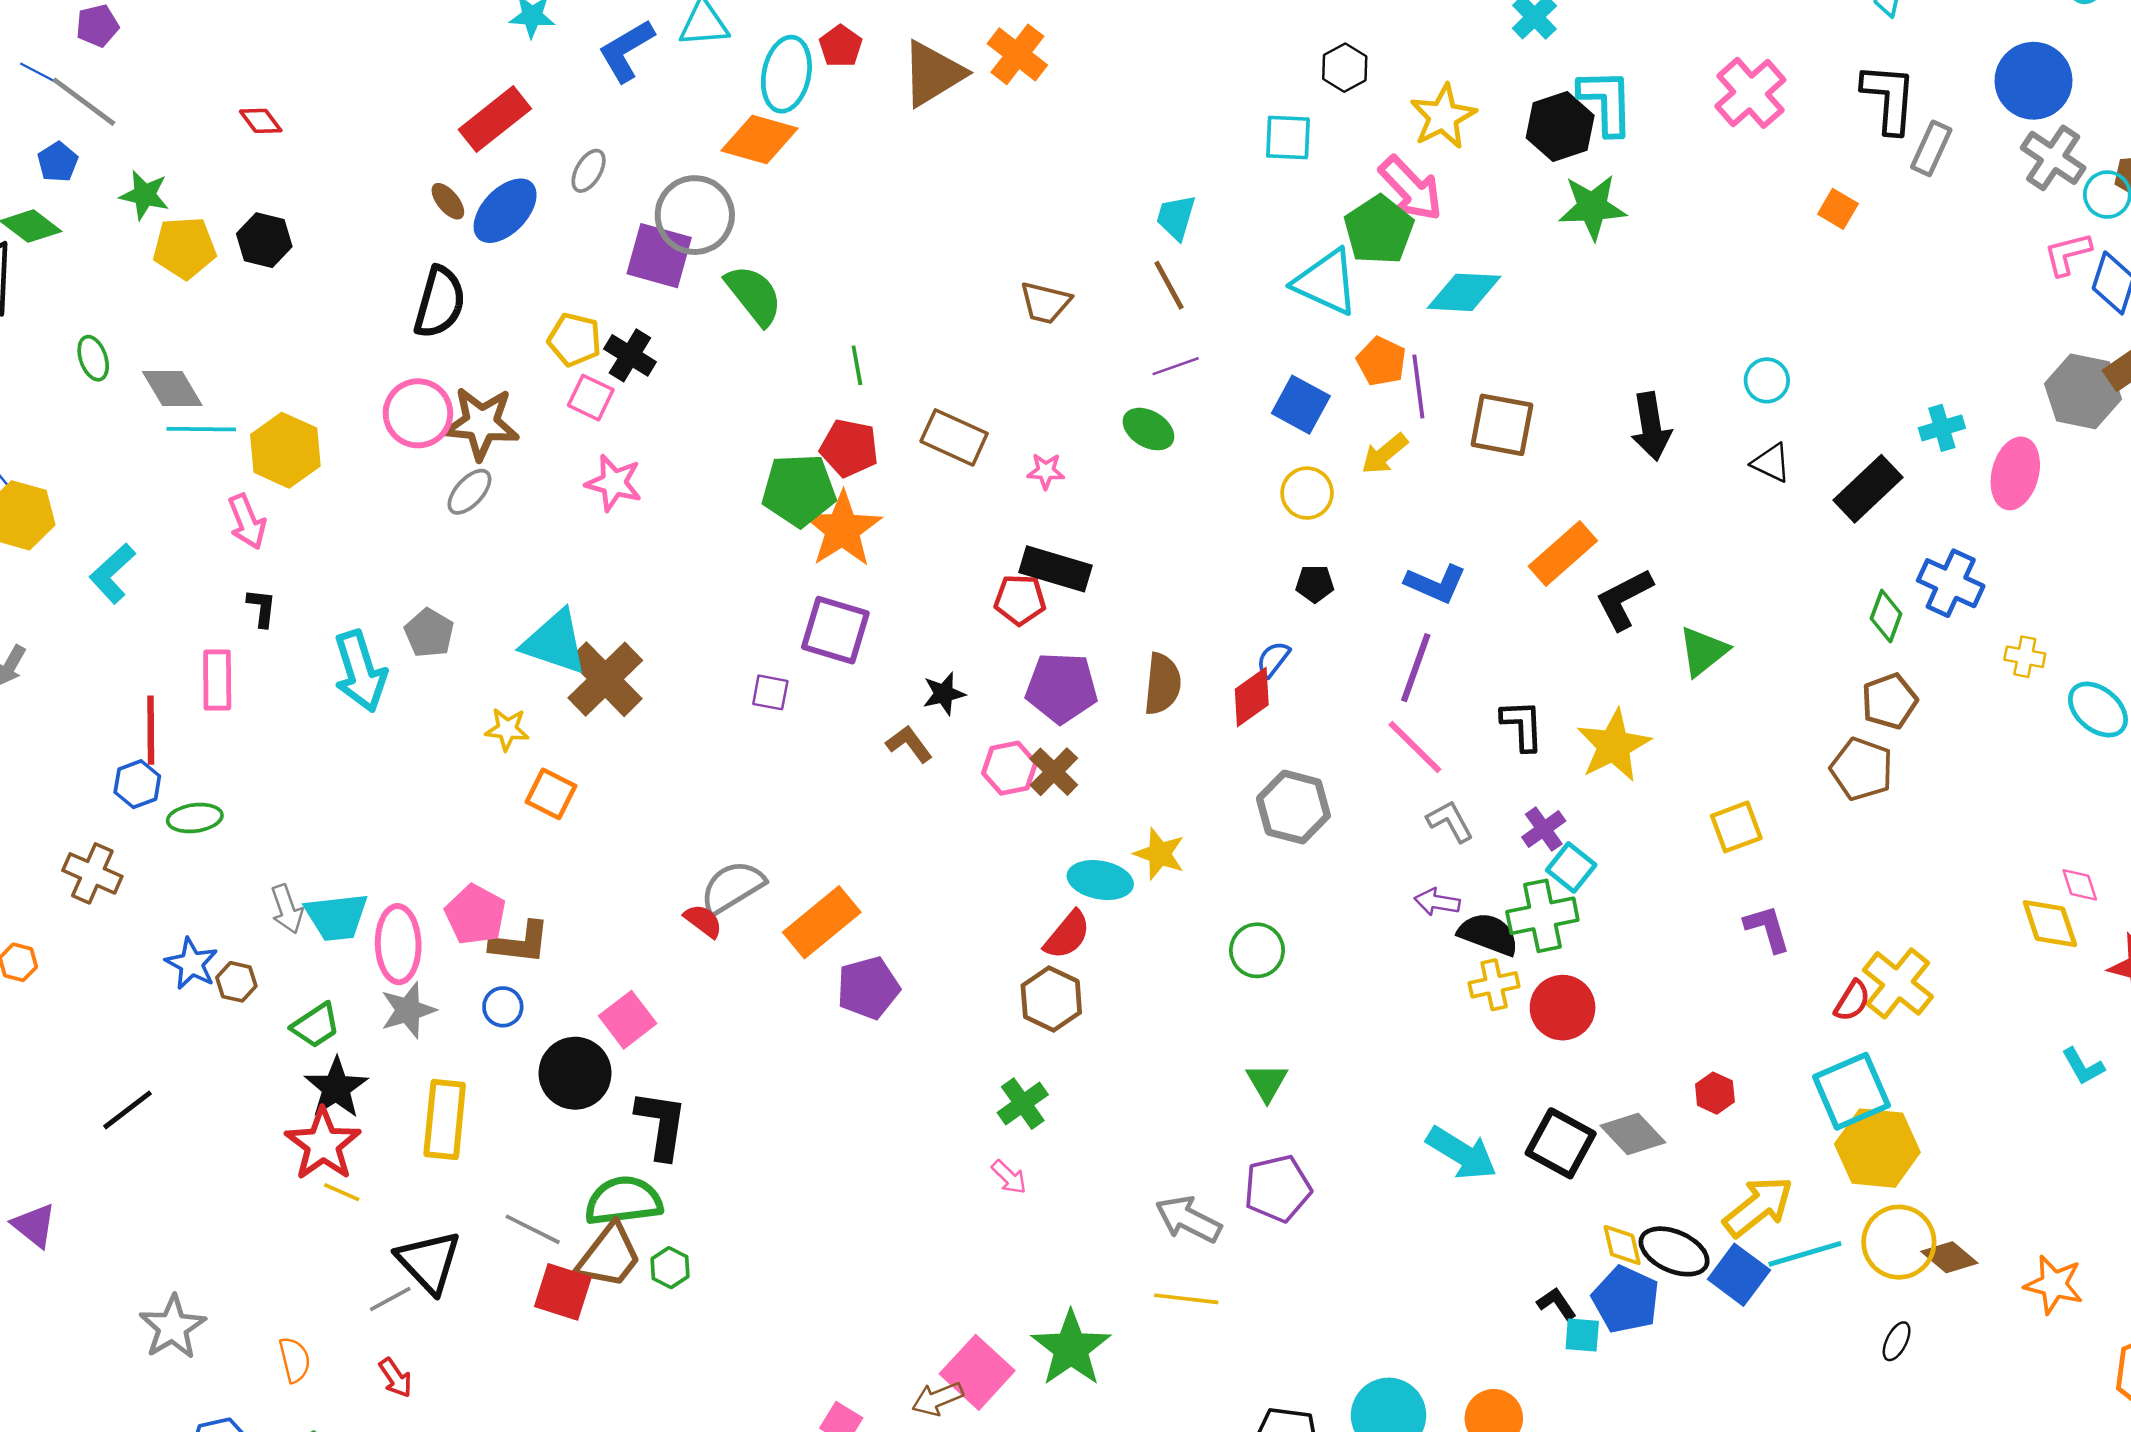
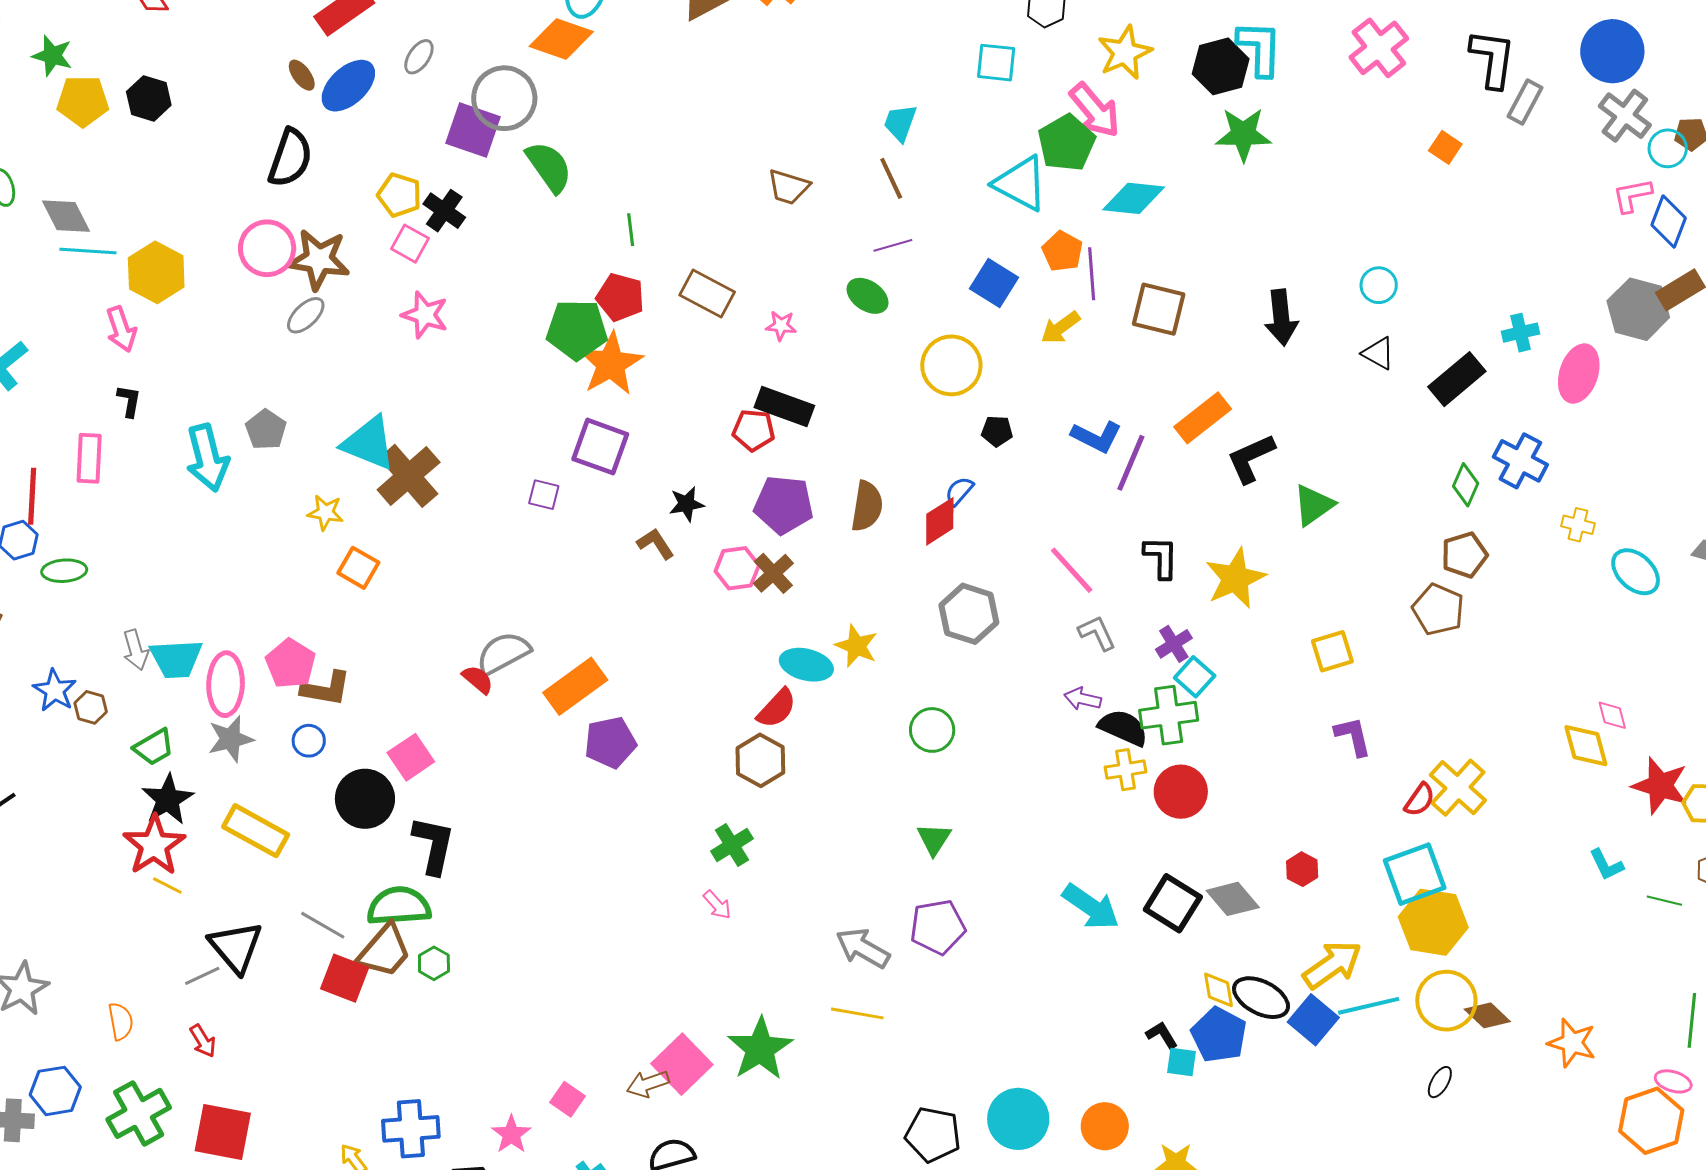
yellow circle: (1307, 493) -> (951, 365), moved, size x1.4
purple line: (1416, 668) -> (1131, 463), moved
yellow rectangle: (445, 1120) -> (256, 831), turned -70

